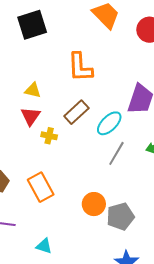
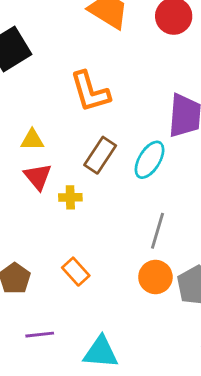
gray line: (116, 153) -> (157, 231), moved
orange rectangle: (41, 187) -> (76, 272), size x0.7
cyan triangle: (44, 246) -> (101, 352), size x1.5

